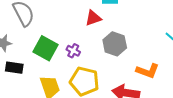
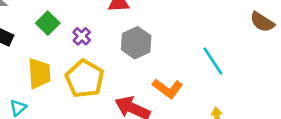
green square: (45, 48) -> (48, 23), size x0.7

